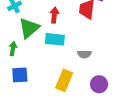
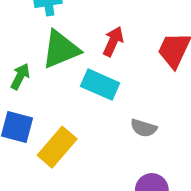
yellow rectangle: (64, 80) -> (57, 147), moved

